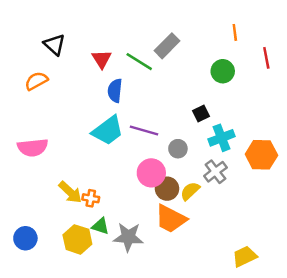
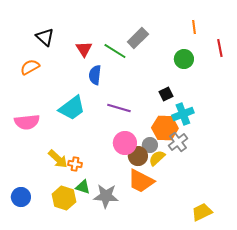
cyan trapezoid: (108, 131) -> (72, 108), moved
gray circle: (178, 149) -> (150, 145), moved
orange hexagon: (261, 155) -> (165, 128), moved

